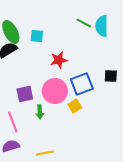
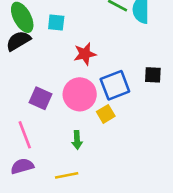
purple square: (25, 94) -> (40, 98), turned 36
green arrow: (40, 112) -> (77, 140), moved

